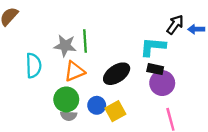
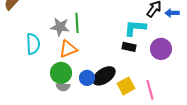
black rectangle: (155, 69) -> (129, 47), moved
black ellipse: (117, 74) -> (104, 76), moved
purple circle: (162, 83) -> (161, 49), moved
yellow square: (115, 111) -> (126, 86), moved

